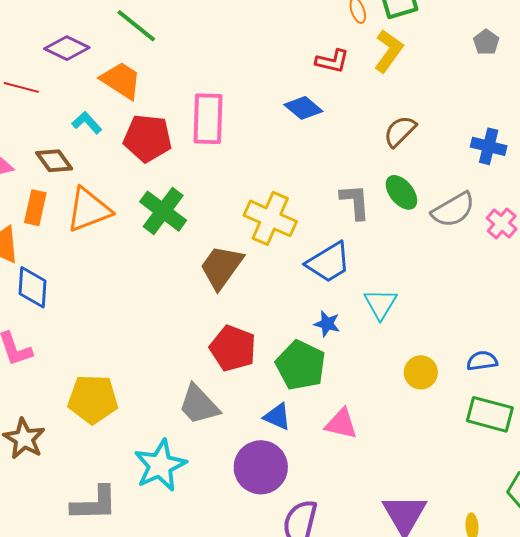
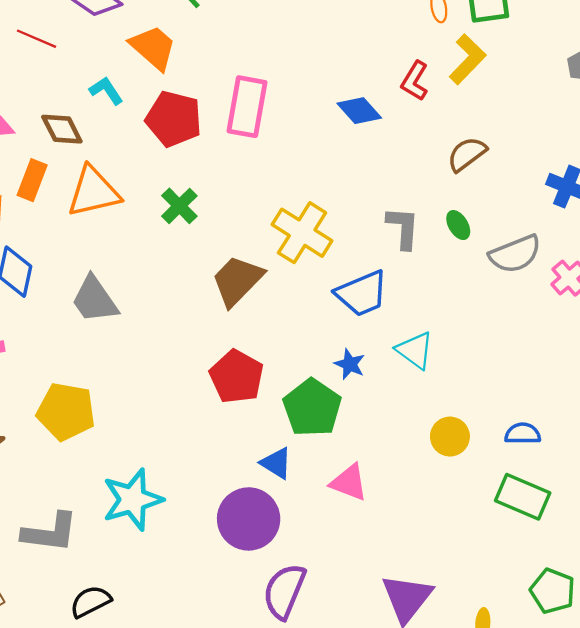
red L-shape: (332, 61) -> (415, 81), moved, turned 100
green ellipse: (401, 192) -> (458, 225), size x0.7
green cross: (163, 211) -> (179, 206), size x0.7
cyan triangle: (380, 304) -> (415, 350), turned -33
gray trapezoid: (199, 405) -> (95, 300), moved

